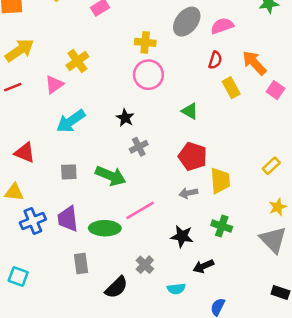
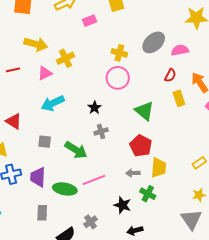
yellow arrow: (20, 50) -> (36, 44), moved, turned 40
green triangle: (190, 111) -> (144, 111), size x1.5
green cross: (222, 226) -> (148, 194), moved

